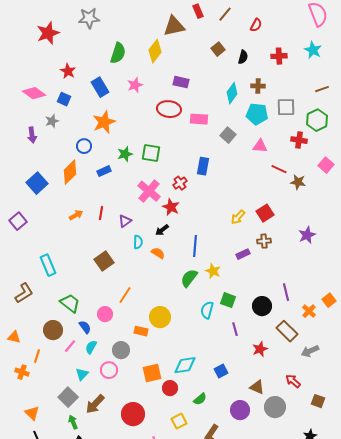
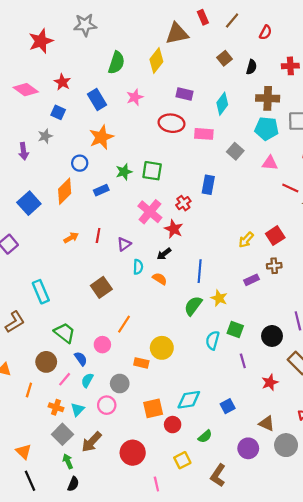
brown cross: (258, 86) -> (268, 98), size x1.5
pink diamond: (34, 93) -> (26, 90), moved
cyan diamond: (232, 93) -> (222, 104), moved
orange cross: (22, 372) -> (56, 407), moved

